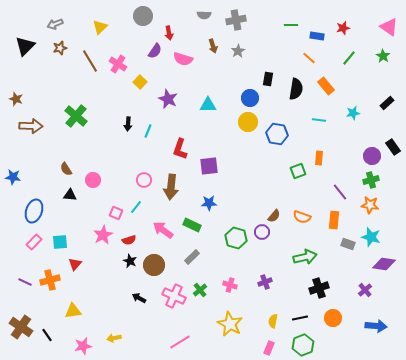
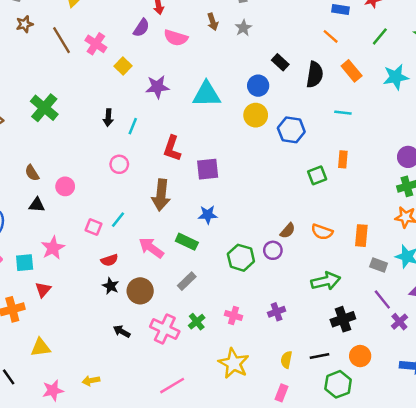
black rectangle: (268, 79) -> (280, 62), turned -56
purple star: (168, 99) -> (157, 87), turned -30
cyan triangle: (208, 105) -> (207, 94), size x1.4
cyan star: (353, 113) -> (396, 77), moved, size x1.5
pink circle: (144, 180) -> (119, 164), moved
purple line: (340, 192) -> (382, 299), moved
pink star: (103, 235) -> (53, 248), moved
green hexagon: (303, 345) -> (338, 384), moved

